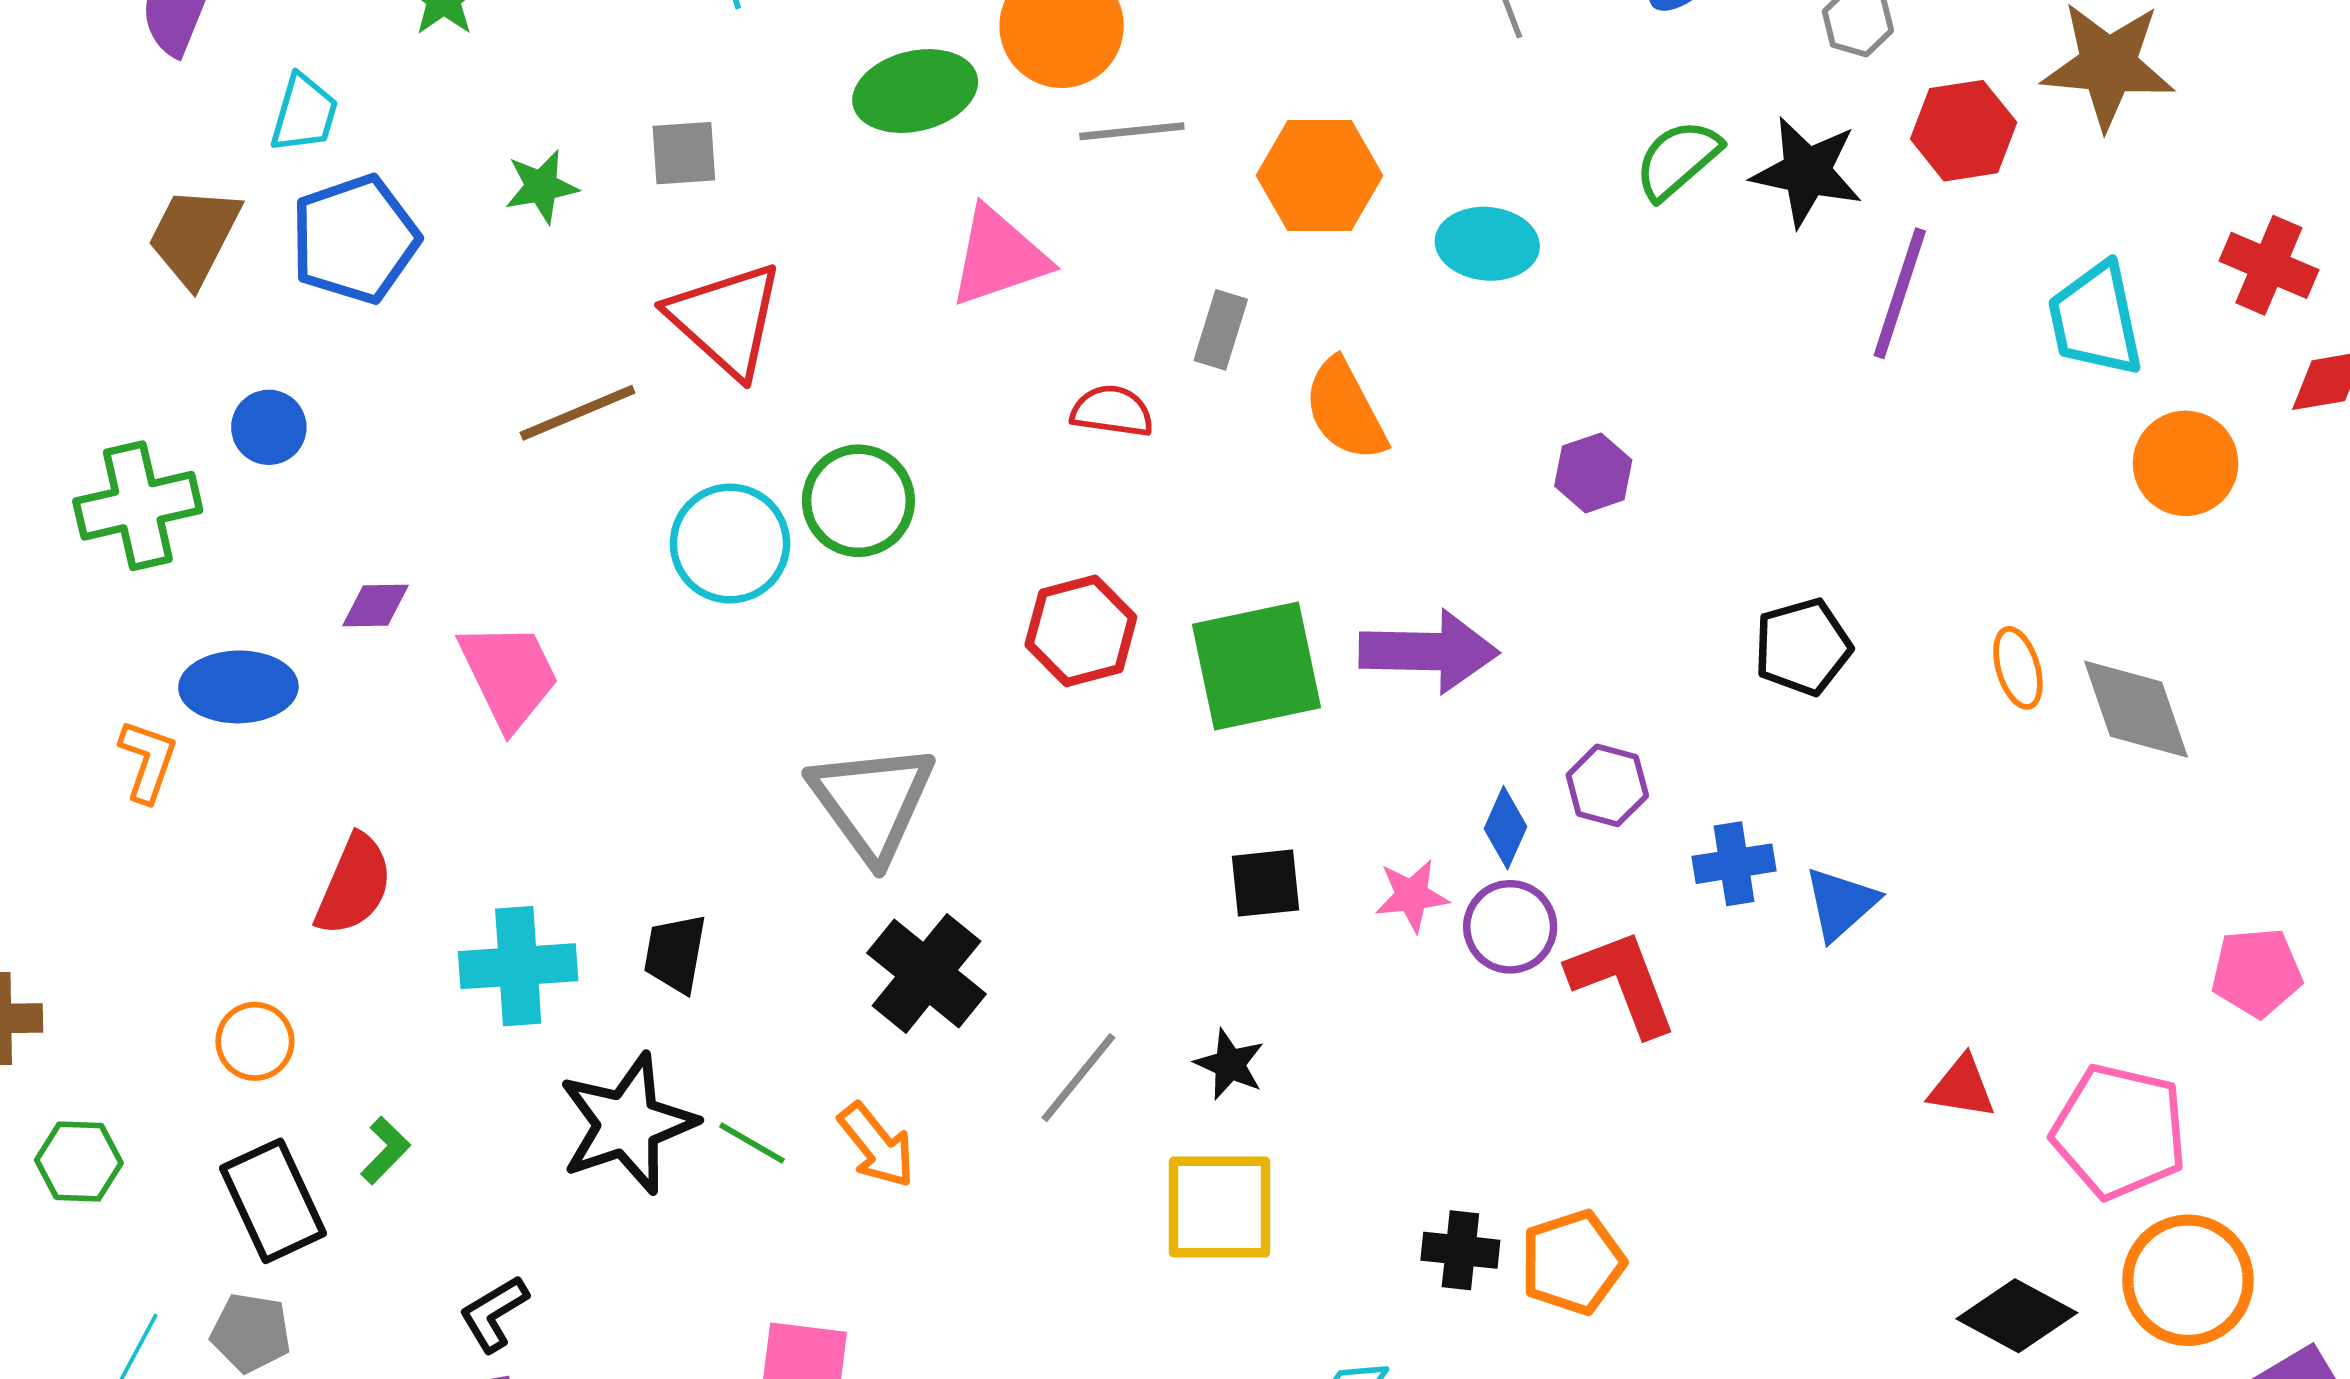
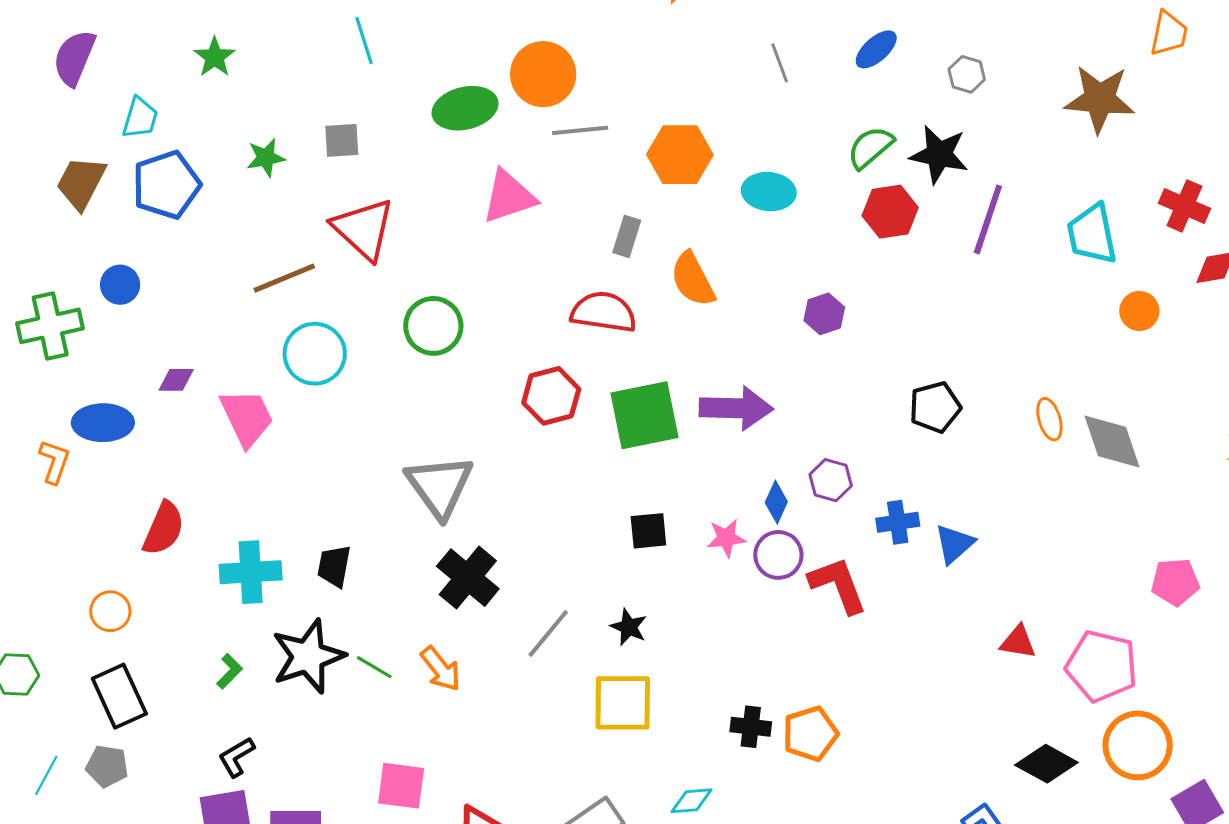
red hexagon: (1964, 131) -> (890, 212), moved
red semicircle: (1112, 411) -> (604, 312), moved, size x1.5
orange circle: (2186, 463) -> (1139, 311), size x0.7
cyan circle: (730, 544) -> (315, 354), moved
green L-shape: (385, 1150) -> (230, 671), moved

